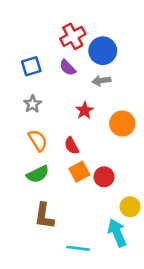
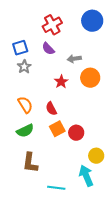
blue circle: (103, 51) -> (92, 21), moved
gray star: (33, 104) -> (24, 67), moved
orange circle: (122, 124) -> (90, 78), moved

